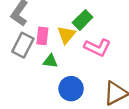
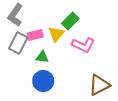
pink rectangle: (42, 36) -> (35, 35), turned 70
blue circle: (71, 89) -> (43, 81), moved

